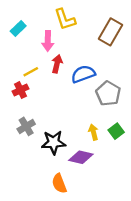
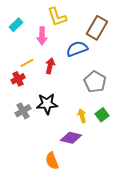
red arrow: (57, 64) -> (50, 66), moved
blue semicircle: (83, 74) -> (77, 49), moved
black star: (54, 142) -> (47, 104), moved

